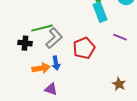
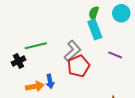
gray L-shape: (54, 38) -> (72, 51), moved
black cross: (25, 43) -> (18, 61), turned -32

